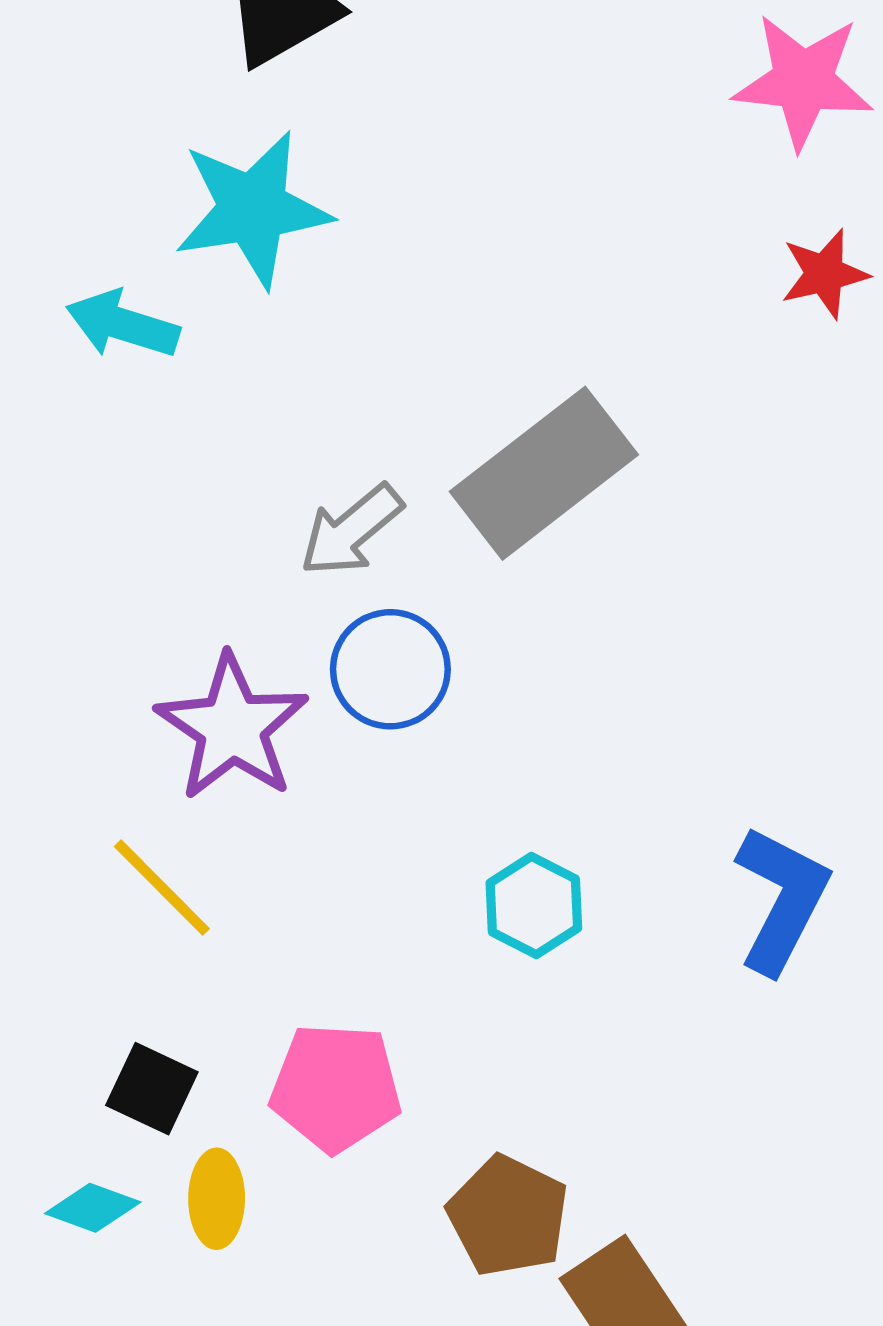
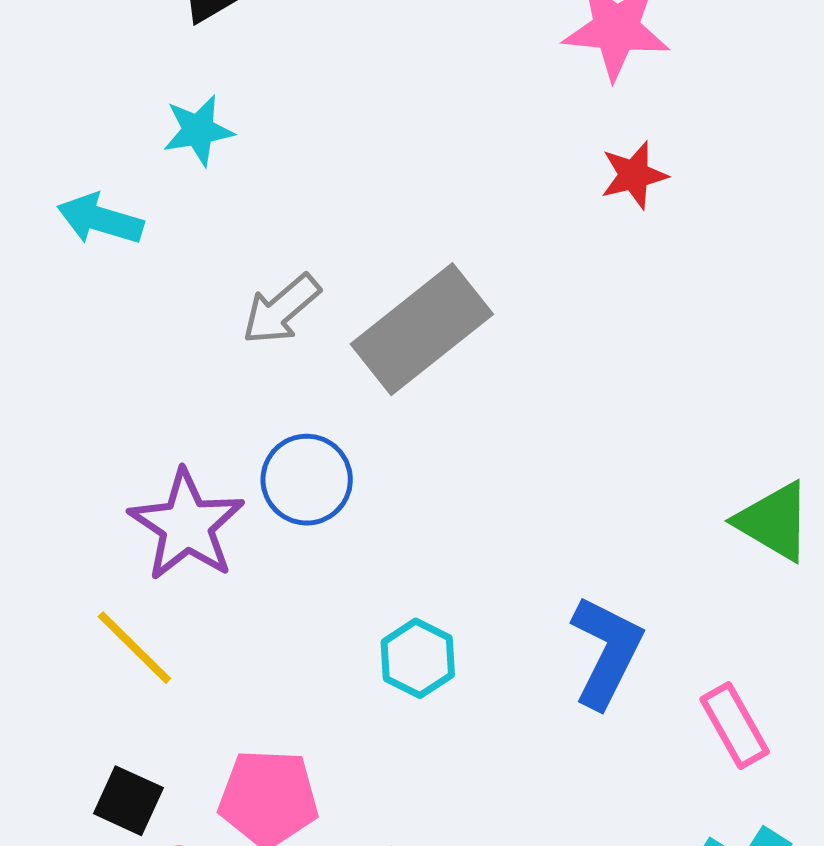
cyan star: (253, 209) -> (198, 130), size x0.6
gray arrow: (351, 530) -> (281, 309), moved

